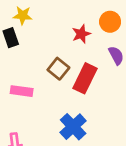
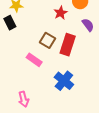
pink rectangle: (22, 91) -> (34, 60), moved, turned 35

